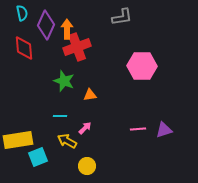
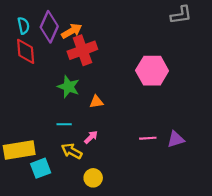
cyan semicircle: (22, 13) -> (23, 26), moved
gray L-shape: (122, 17) -> (181, 15), moved
orange arrow: (67, 29) -> (72, 31), turned 60

